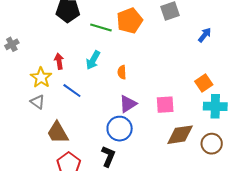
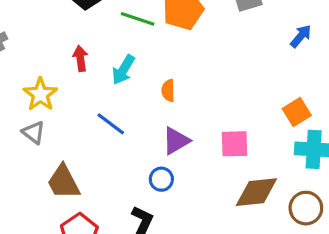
red arrow: (59, 61) -> (80, 58), moved
blue line: (72, 91) -> (111, 124), moved
blue circle: (120, 129) -> (161, 179), size x0.6

